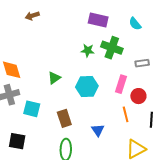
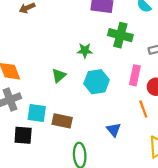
green star: (88, 50) -> (85, 50), moved
brown rectangle: (64, 118) -> (62, 121), moved, turned -54
black square: (17, 141) -> (23, 135), moved

